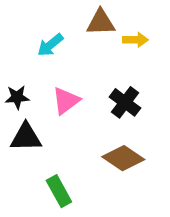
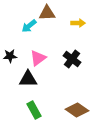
brown triangle: (101, 22) -> (47, 13), moved
black triangle: (26, 137) -> (28, 79), moved
brown diamond: (123, 158) -> (77, 110), moved

